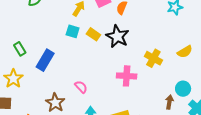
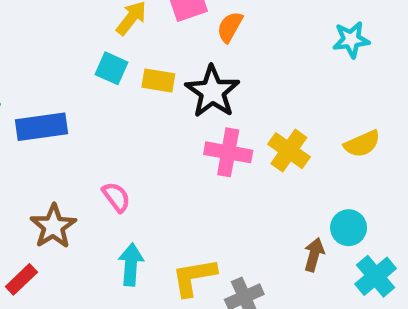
yellow rectangle: (93, 34) -> (158, 81), turned -32
blue rectangle: (45, 60) -> (42, 127), turned 45
pink cross: (127, 76) -> (228, 152), moved

